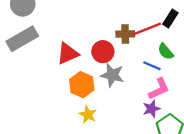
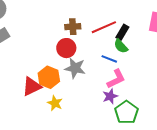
black rectangle: (170, 19) -> (122, 32), moved
brown cross: (125, 34) -> (73, 27), moved
red triangle: (68, 54) -> (32, 86), moved

